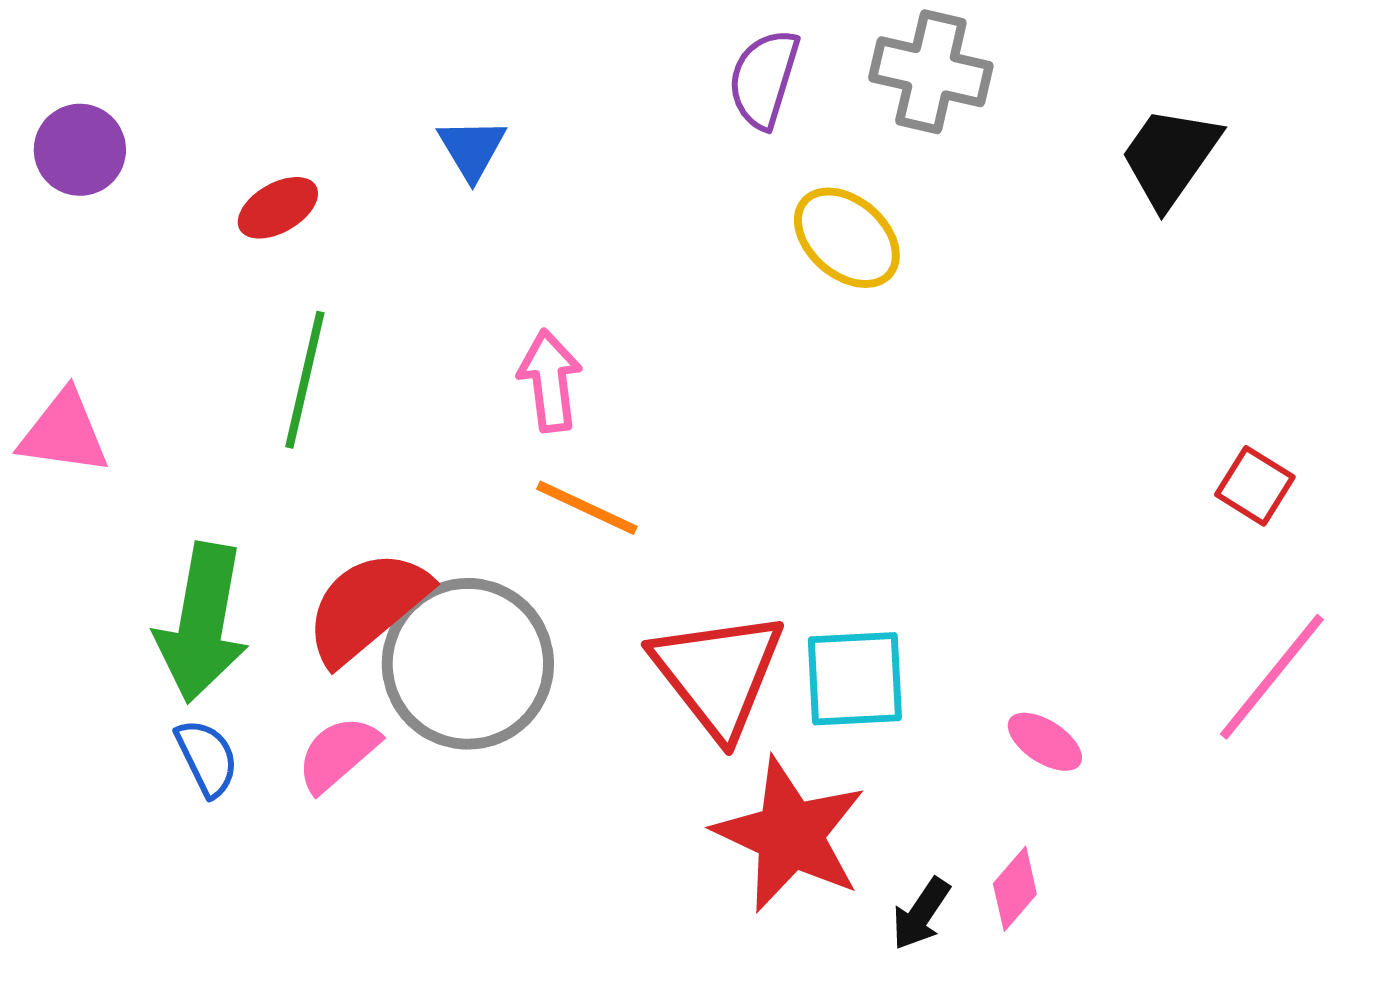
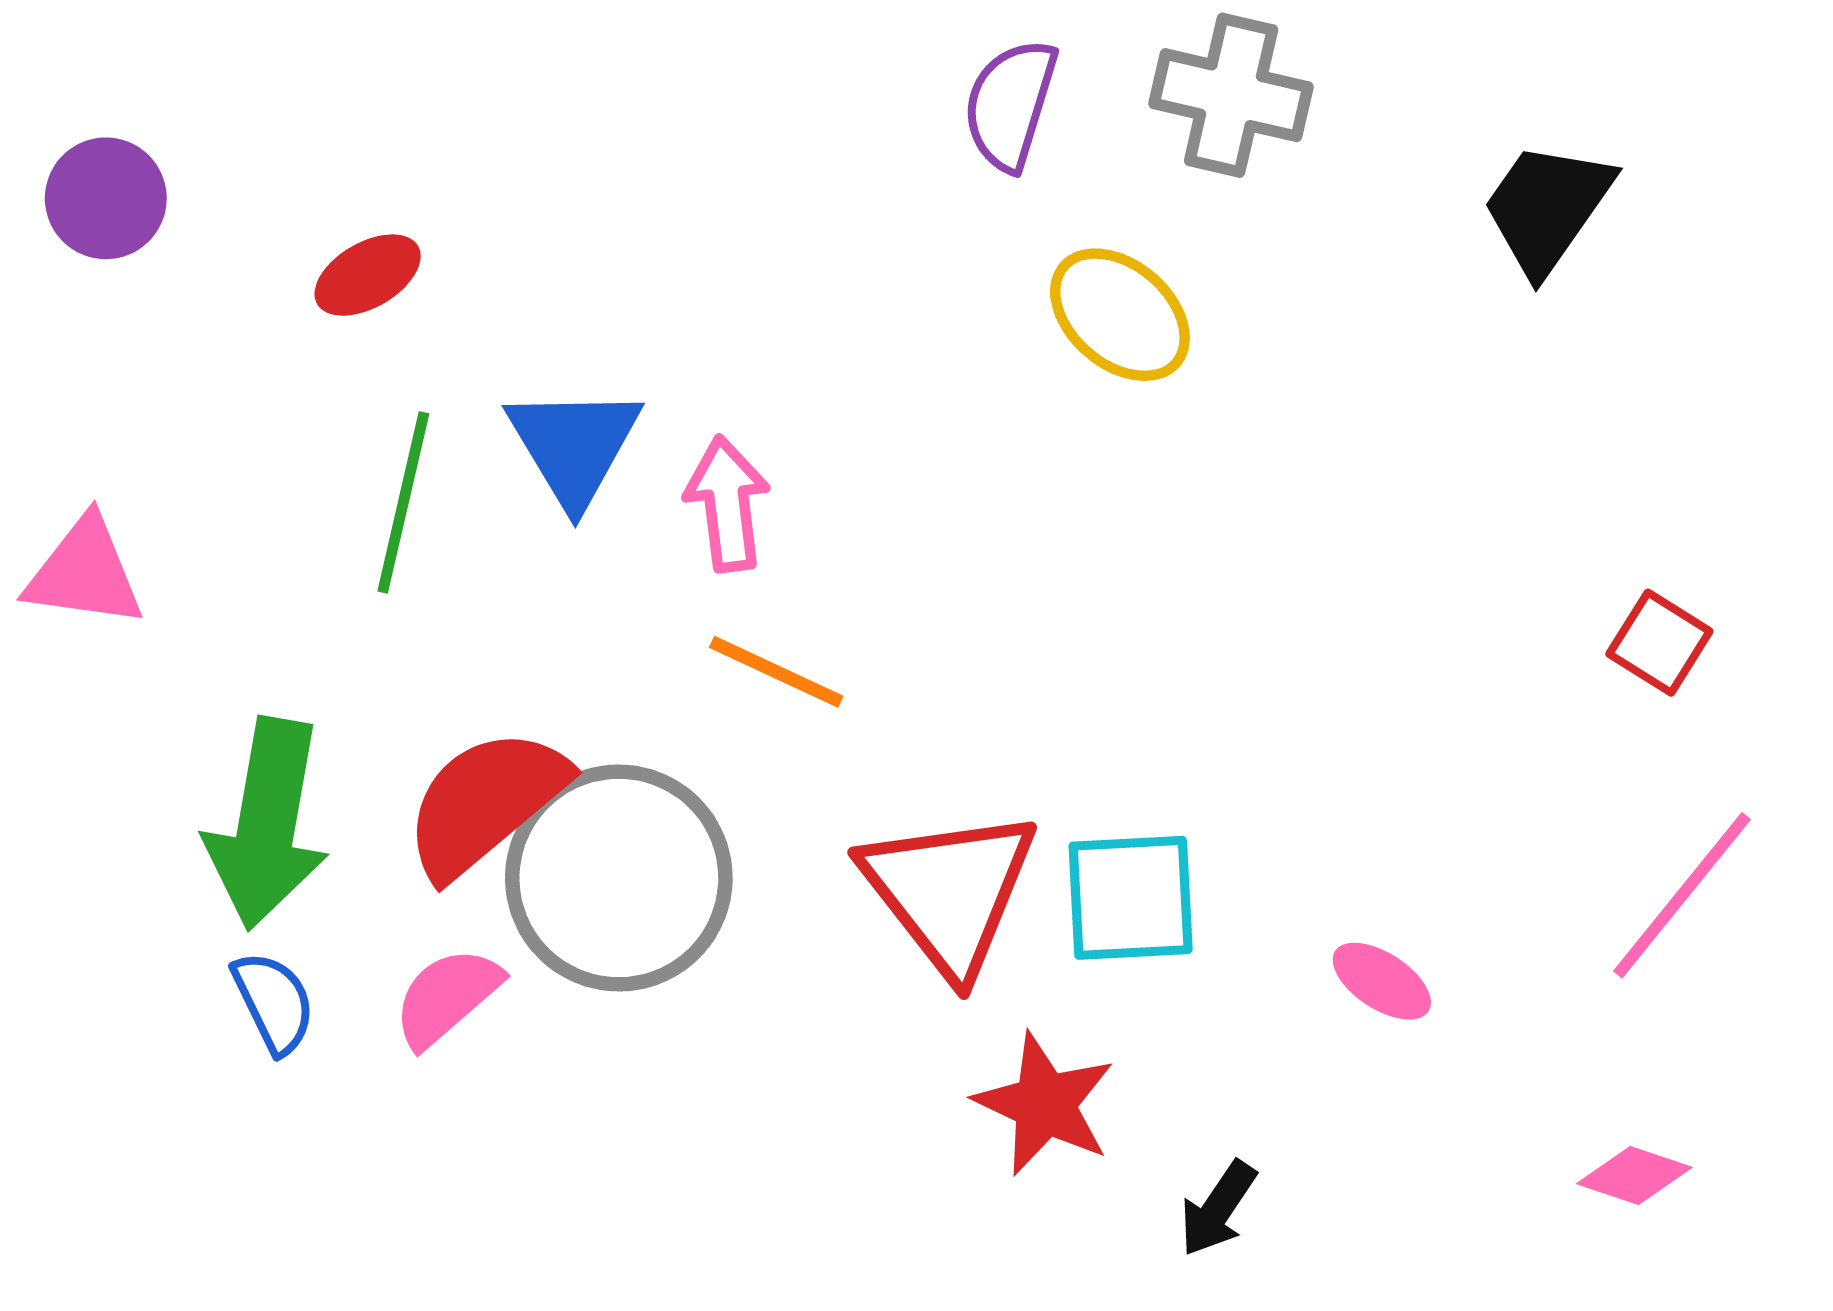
blue triangle: (472, 149) -> (574, 446), moved, size x1.5
red star: (790, 835) -> (1045, 1104), size x0.7
pink diamond: (1015, 889) -> (1634, 1176), moved, turned 68

